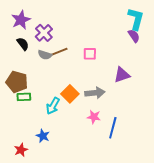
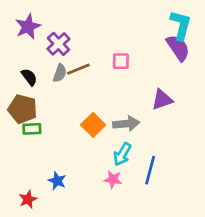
purple semicircle: (134, 36) -> (178, 48), size x1.5
black semicircle: (23, 44) -> (29, 77), moved
pink square: (90, 54) -> (121, 61), moved
gray semicircle: (45, 55) -> (60, 73), turned -88
cyan arrow: (53, 106) -> (122, 154), moved
pink star: (94, 117) -> (113, 179), moved

